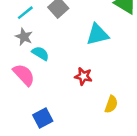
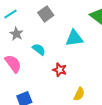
cyan line: (25, 13) -> (11, 14), moved
cyan semicircle: (40, 53) -> (39, 49), moved

